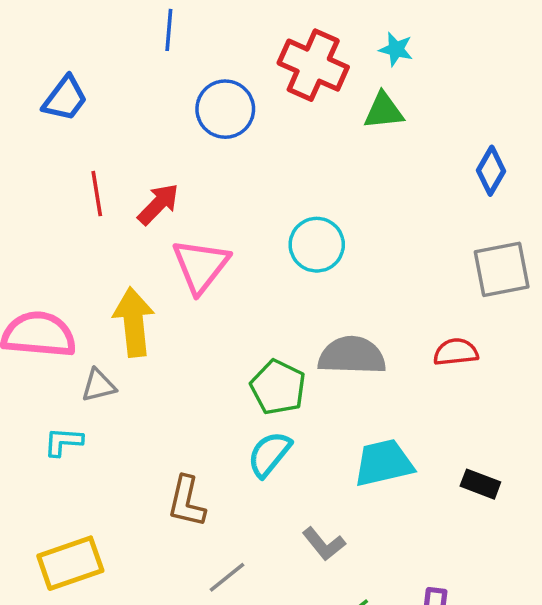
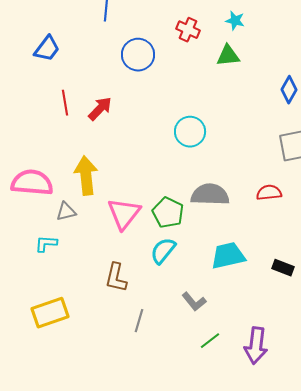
red cross: (313, 65) -> (188, 30), size x0.6
pink triangle: (201, 266) -> (124, 214), moved
gray line: (227, 577) -> (139, 321), turned -35

